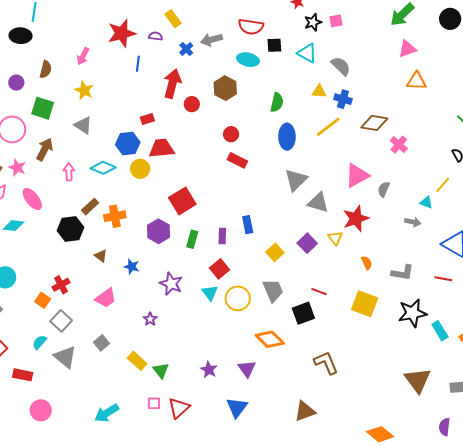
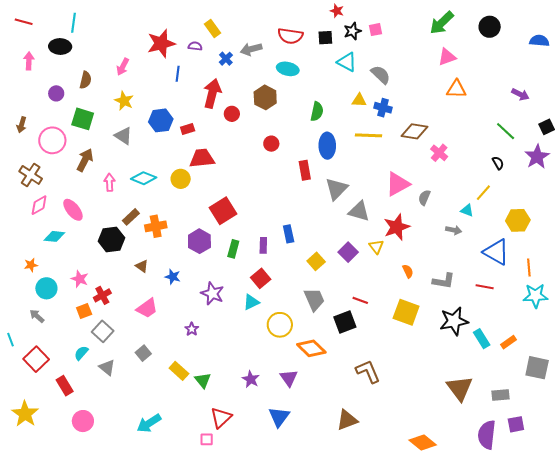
black square: (274, 45) -> (325, 38), moved
yellow line: (328, 127) -> (368, 135), turned 40
blue hexagon: (128, 143) -> (161, 120), moved
red rectangle: (237, 160) -> (305, 170), moved, turned 54
pink star: (17, 168) -> (80, 279), moved
cyan triangle: (210, 293) -> (251, 302), turned 42
yellow circle: (238, 298) -> (280, 325), moved
orange square: (43, 300) -> (84, 311), turned 35
gray triangle: (65, 357) -> (107, 367), size x0.7
red rectangle: (23, 375) -> (65, 386), turned 48
pink square: (154, 403) -> (207, 439), moved
purple semicircle: (444, 427) -> (487, 435), size x1.6

